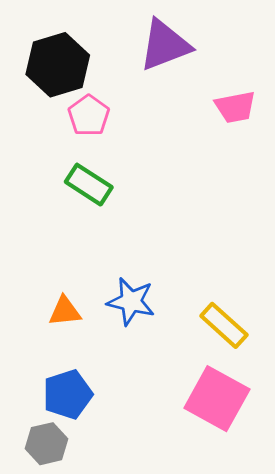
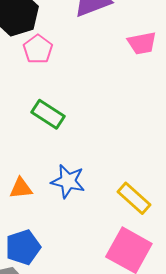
green rectangle: (89, 185) -> (48, 114), moved

